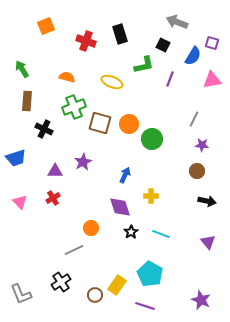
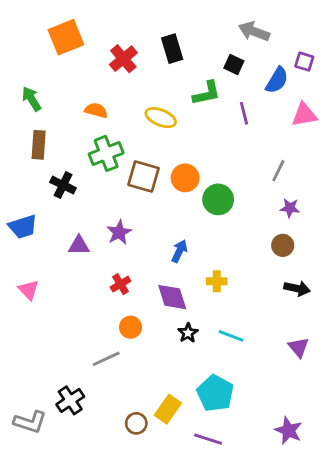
orange square: (46, 26) -> (66, 37), size x1.4
red cross: (86, 41) -> (123, 59), turned 30
purple line: (170, 79) -> (244, 113), turned -35
red cross: (53, 198) -> (120, 284), moved
black cross: (61, 282) -> (70, 400), moved
gray L-shape: (21, 294) -> (30, 422), turned -50

